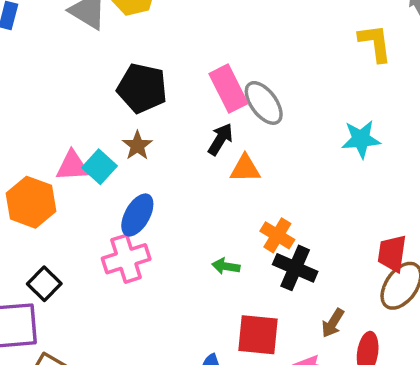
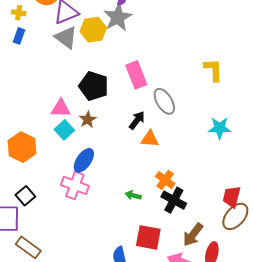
yellow L-shape: (375, 43) -> (213, 70), moved
pink rectangle: (228, 89) -> (136, 75), moved
pink triangle: (73, 166) -> (61, 108), moved
pink cross: (126, 259) -> (75, 185), turned 32
brown arrow: (333, 323) -> (193, 235), size x1.4

